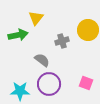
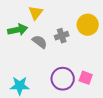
gray semicircle: (42, 60) -> (40, 42), moved
purple circle: (49, 84) -> (63, 79), moved

